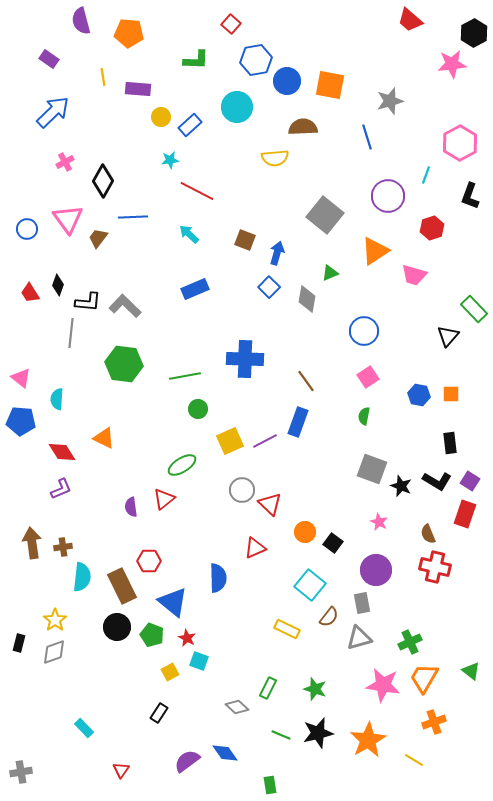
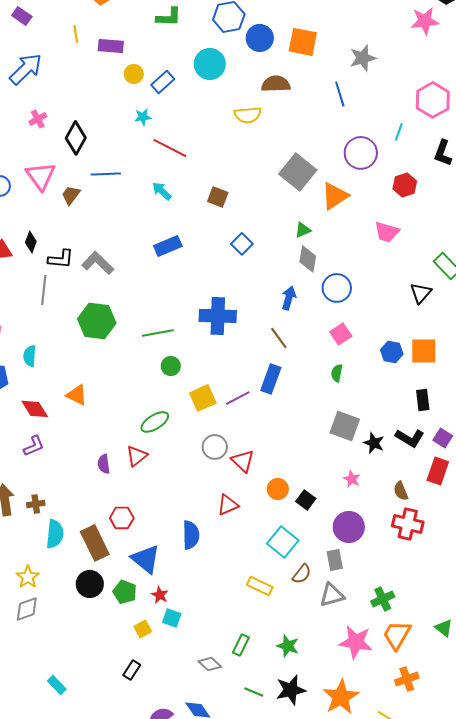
orange triangle: (375, 251) -> (335, 196), moved
blue arrow: (277, 253) -> (289, 298), moved
gray diamond: (307, 299) -> (308, 259), moved
orange square: (451, 394) -> (424, 351), size x1.6

